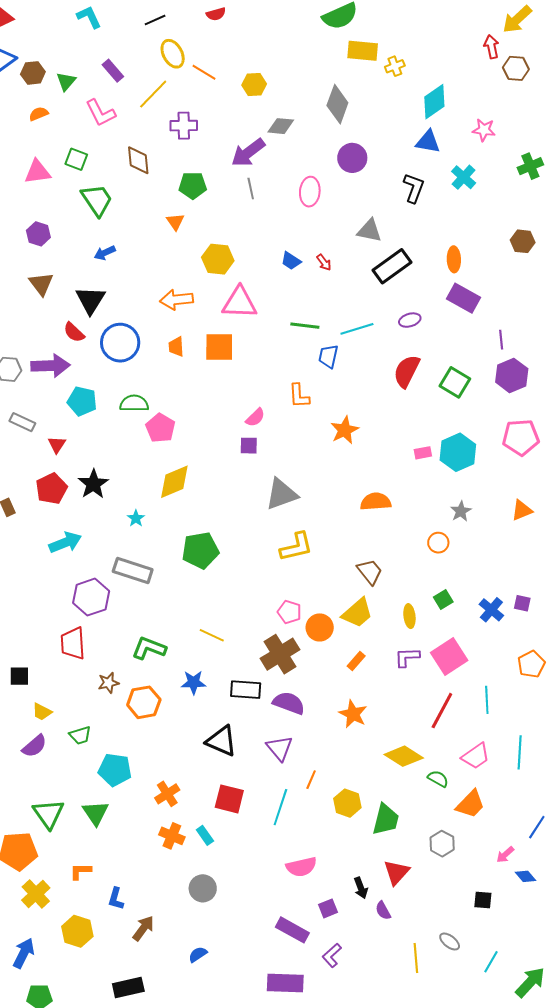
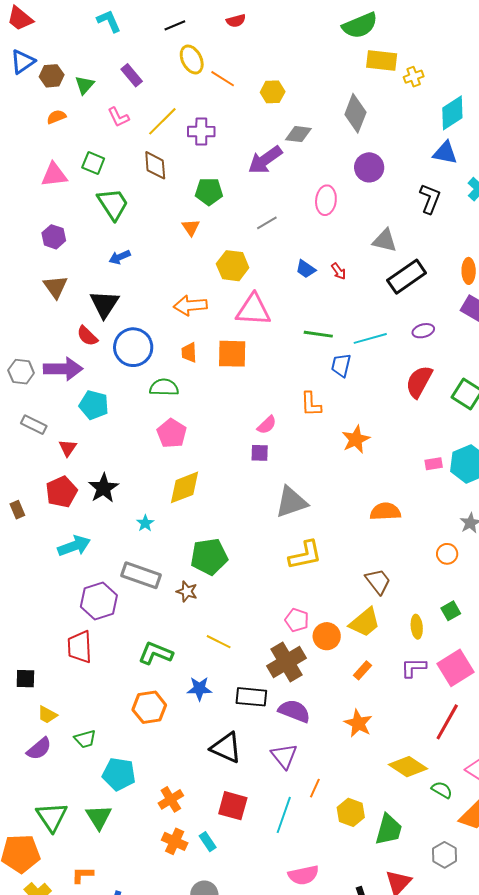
yellow line: (153, 94) -> (162, 121), moved
pink L-shape: (101, 113) -> (118, 117), size x0.7
gray line: (251, 189) -> (267, 223), moved, turned 70
green semicircle: (134, 403) -> (164, 387), moved
brown star: (108, 683) -> (187, 591), moved, turned 30

